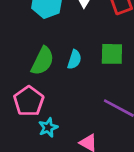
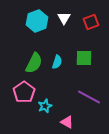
cyan star: (48, 127) -> (45, 106), moved

